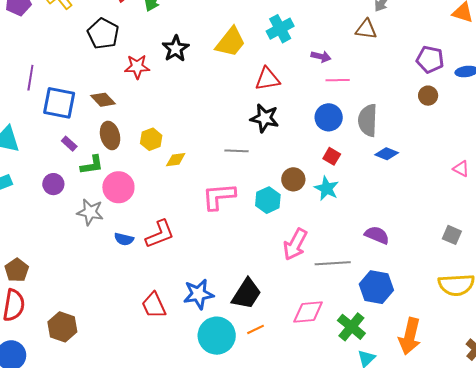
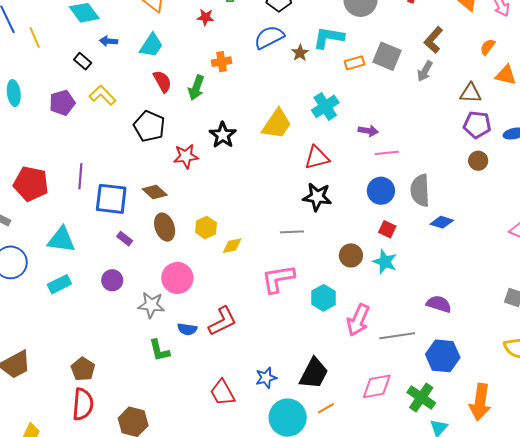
brown triangle: (366, 29) -> (471, 93), moved
green L-shape: (92, 165) -> (159, 350), moved, turned 90
cyan hexagon: (268, 200) -> (323, 298), moved
blue star: (198, 294) -> (266, 378), size x0.7

